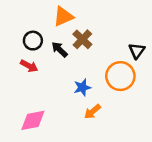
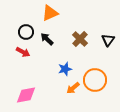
brown cross: (82, 39) -> (80, 39), moved
orange circle: (120, 76) -> (95, 80), moved

